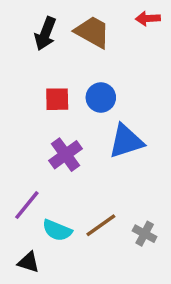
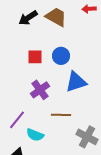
black arrow: (45, 34) -> (28, 18), turned 36
brown line: (101, 225) -> (61, 115), moved, turned 36
gray cross: (145, 234) -> (87, 137), size x1.5

